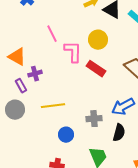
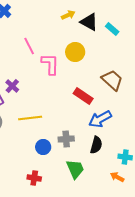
red rectangle: (96, 69) -> (83, 96), moved
purple cross: (35, 74) -> (12, 86), turned -32
gray cross: (94, 119) -> (66, 139), moved

